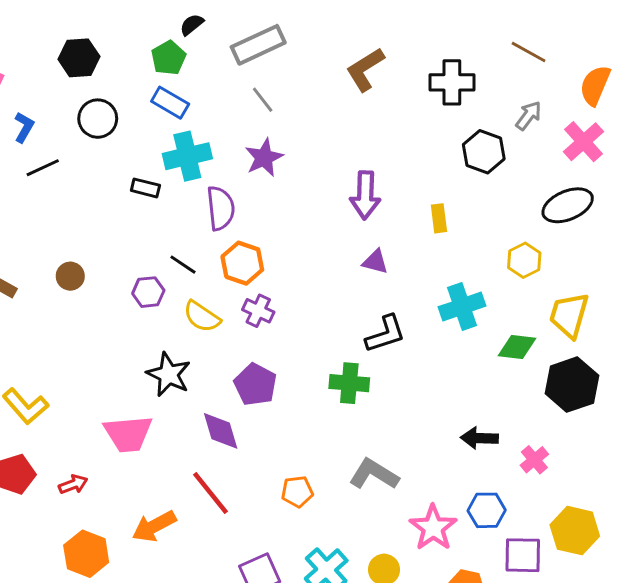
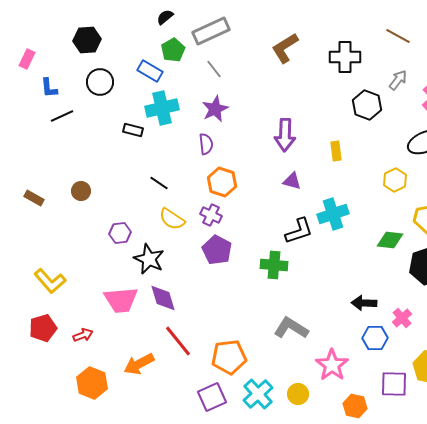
green pentagon: (169, 58) -> (173, 50), moved
blue L-shape: (24, 127) -> (49, 88), turned 145
purple semicircle: (221, 208) -> (206, 144), moved, size x0.7
orange hexagon: (242, 263) -> (222, 182), moved
purple hexagon: (148, 292) -> (120, 233), moved
cyan cross: (462, 306) -> (333, 214), moved
purple pentagon: (255, 385) -> (217, 250), moved
purple diamond: (221, 431) -> (163, 298), moved
orange pentagon: (297, 492) -> (229, 357), moved, size x1.6
blue hexagon: (487, 510) -> (375, 338), moved

